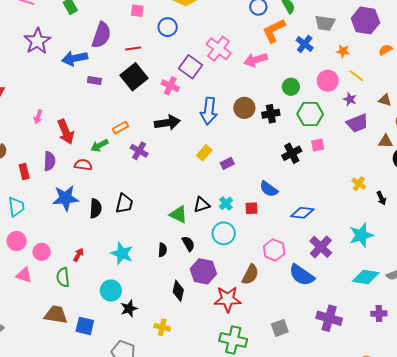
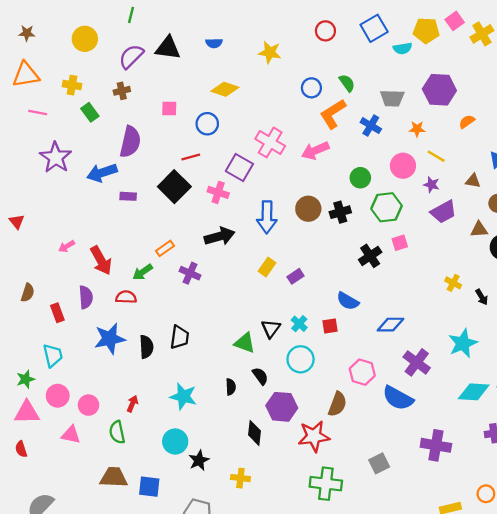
red line: (133, 49) -> (191, 157), moved
pink arrow: (38, 117) -> (67, 246), turned 48
black triangle: (202, 205) -> (271, 329), turned -30

